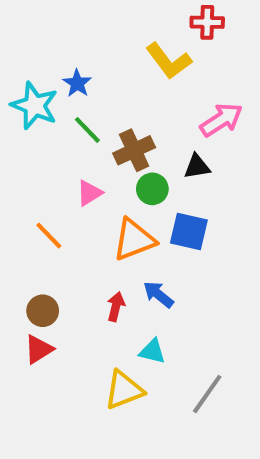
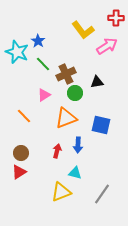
red cross: (207, 22) -> (116, 18), moved
pink arrow: (221, 120) -> (107, 46), moved
blue square: (189, 232) -> (101, 125), moved
blue arrow: (158, 294) -> (78, 145), turned -126

